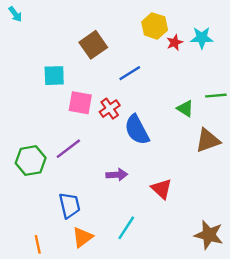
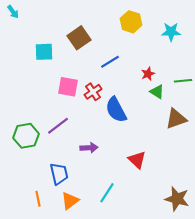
red star: (175, 42) -> (148, 74), moved
cyan square: (54, 76) -> (44, 52), moved
purple arrow: (117, 175) -> (89, 148), moved
orange line: (38, 244) -> (38, 199), moved

